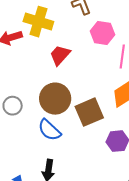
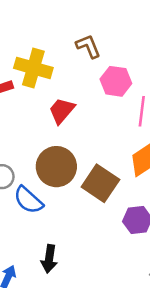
brown square: (89, 112) -> (100, 183), turned -32
blue semicircle: (49, 130) -> (28, 200), moved

